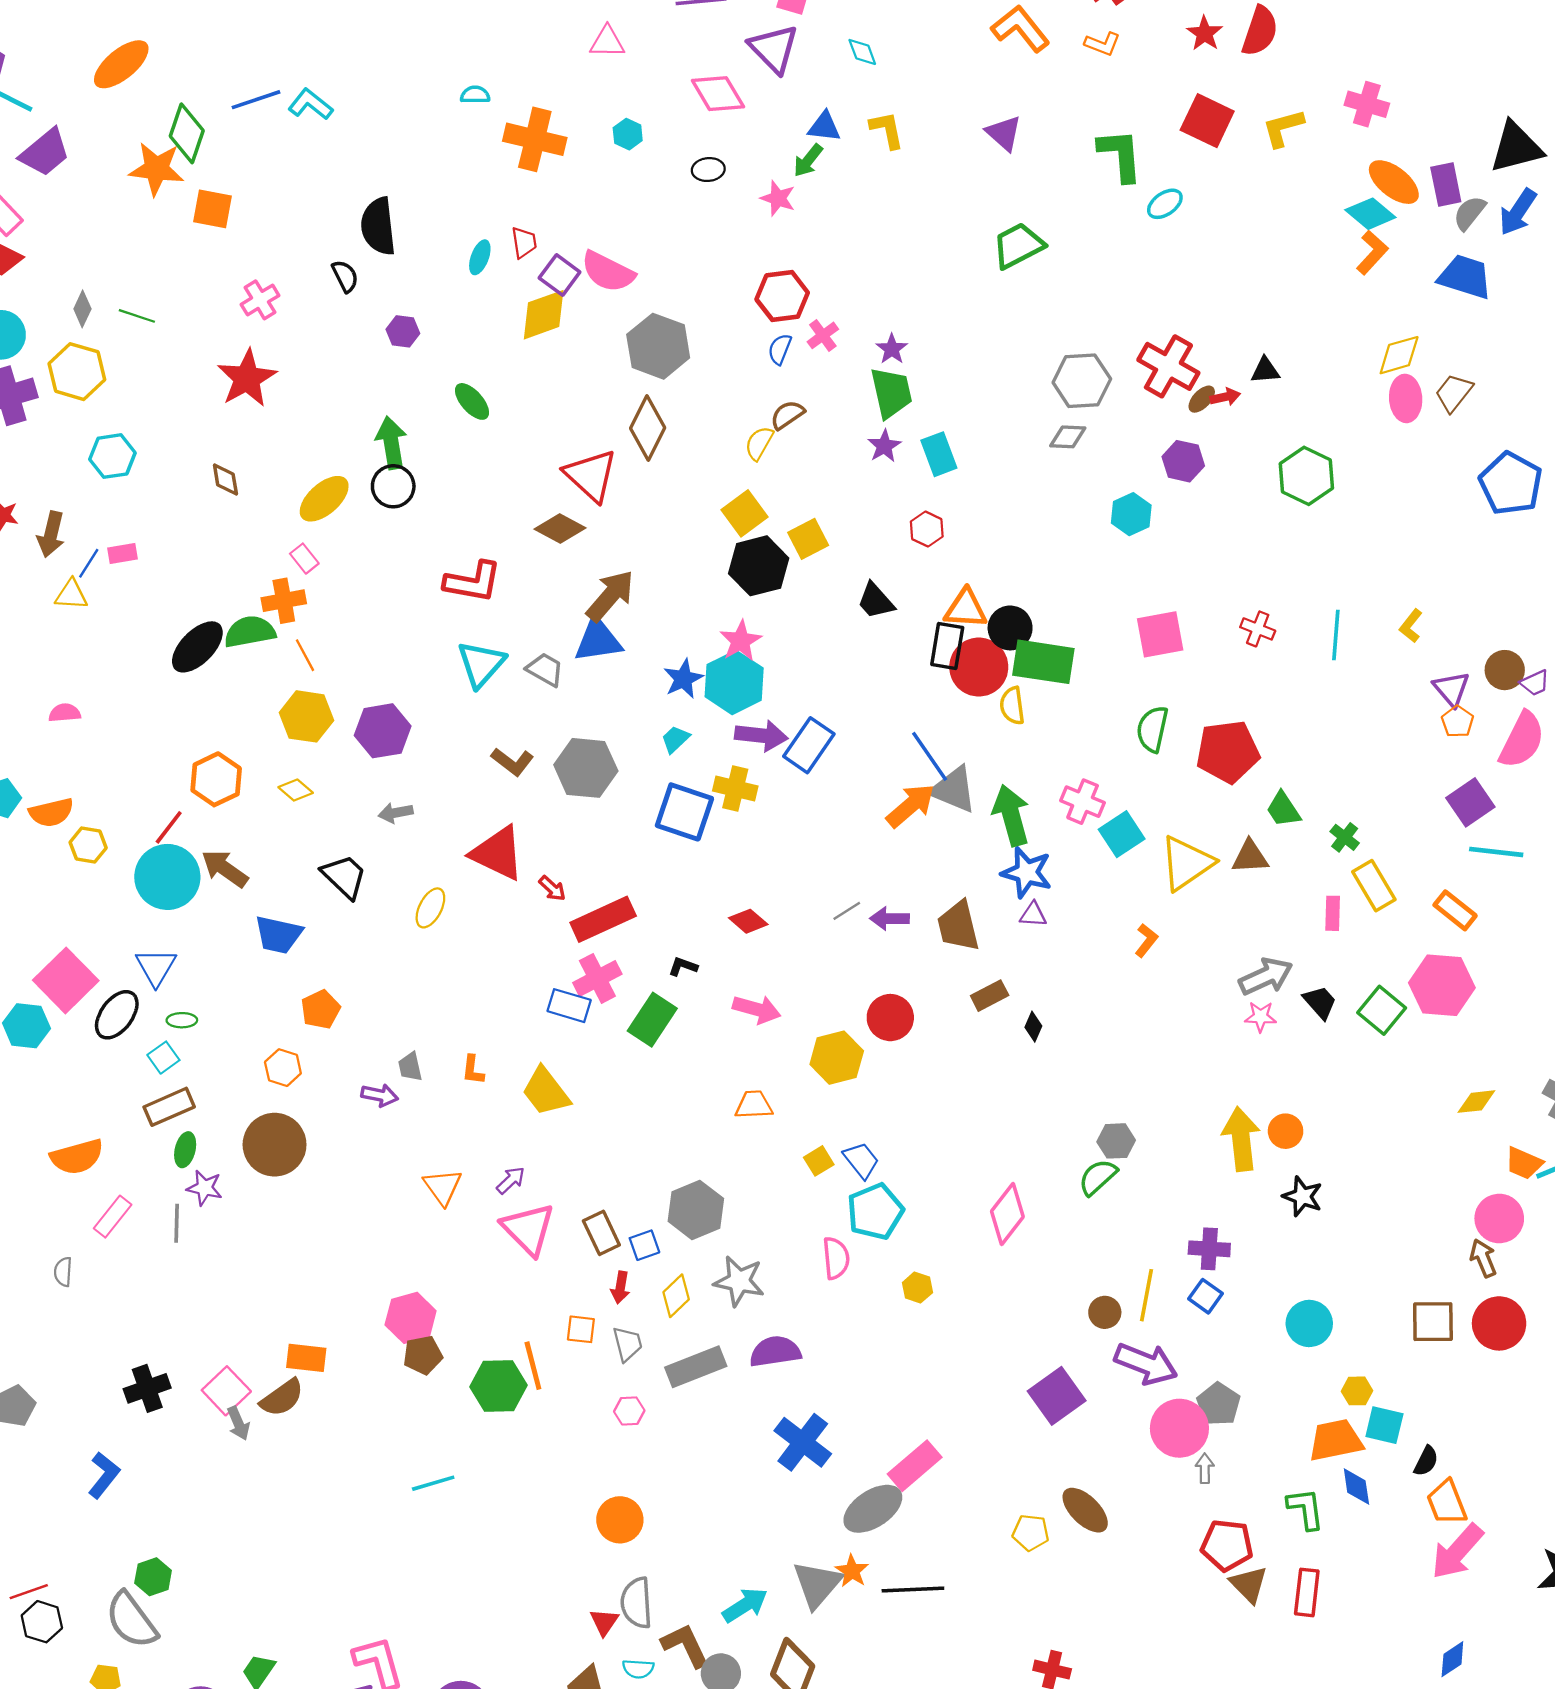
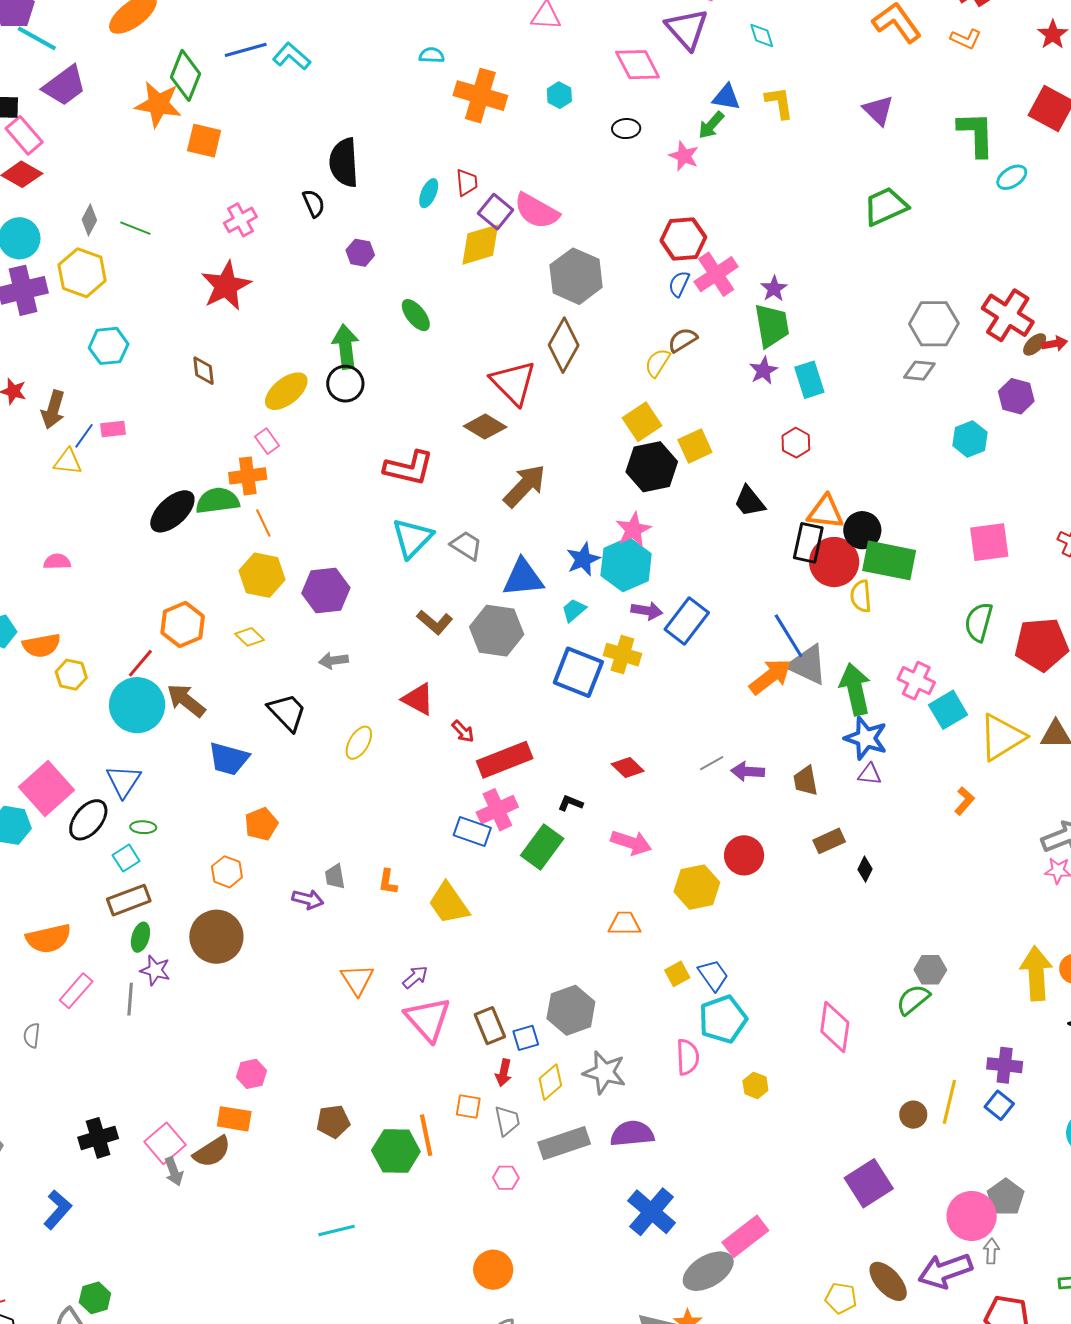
pink cross: (823, 335) -> (716, 274), size x1.6
blue triangle: (598, 640) -> (523, 578), moved
purple arrow: (761, 735) -> (647, 611), size x0.7
red triangle: (498, 853) -> (418, 699), size x0.7
brown trapezoid: (958, 926) -> (806, 781), size x0.7
pink diamond: (1007, 1214) -> (835, 1027), turned -33
pink hexagon: (411, 1318) -> (252, 1074), moved, size x0.7
purple arrow: (1146, 1364) -> (945, 1271), moved, turned 136

